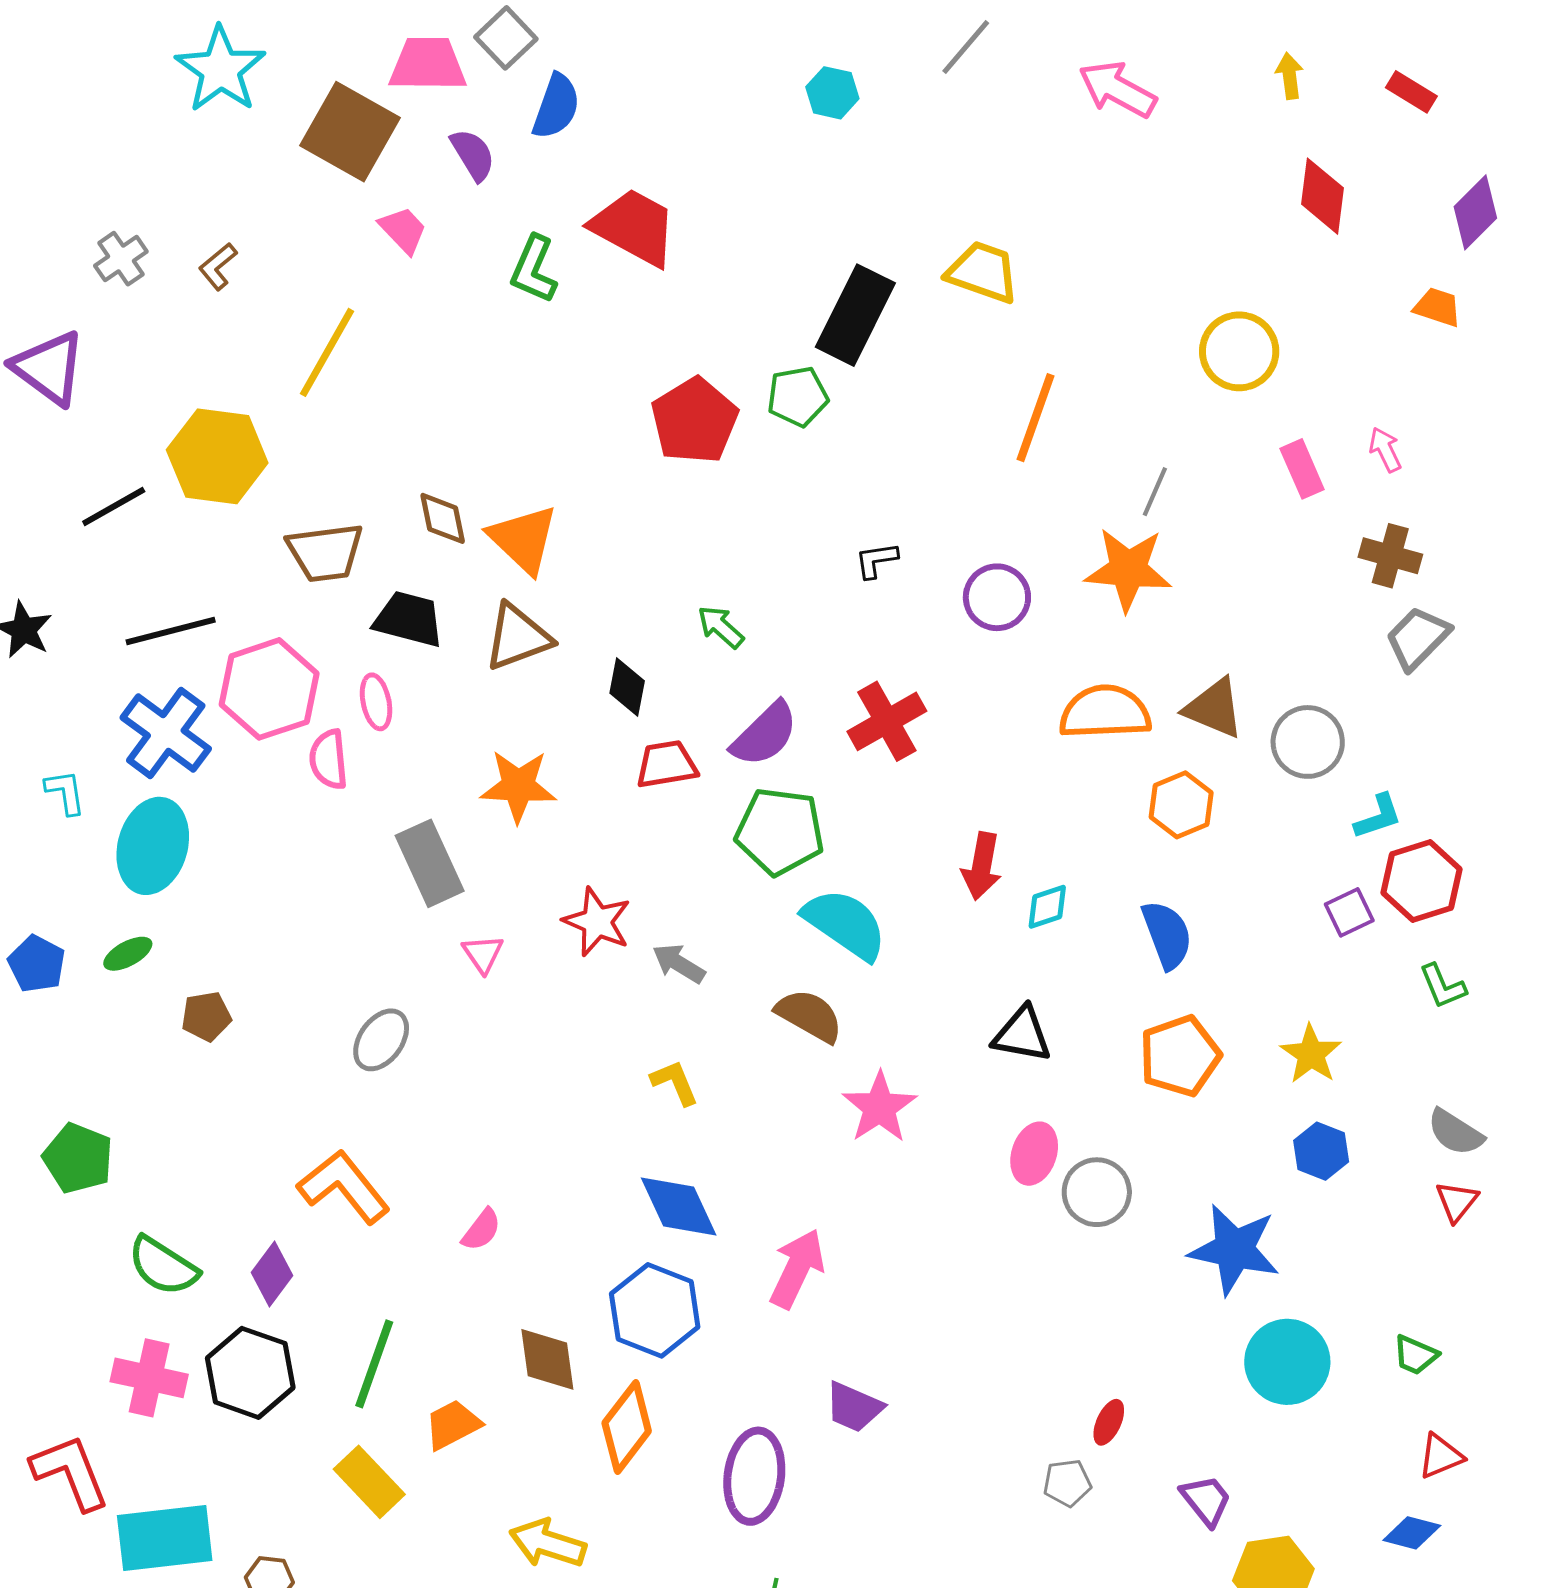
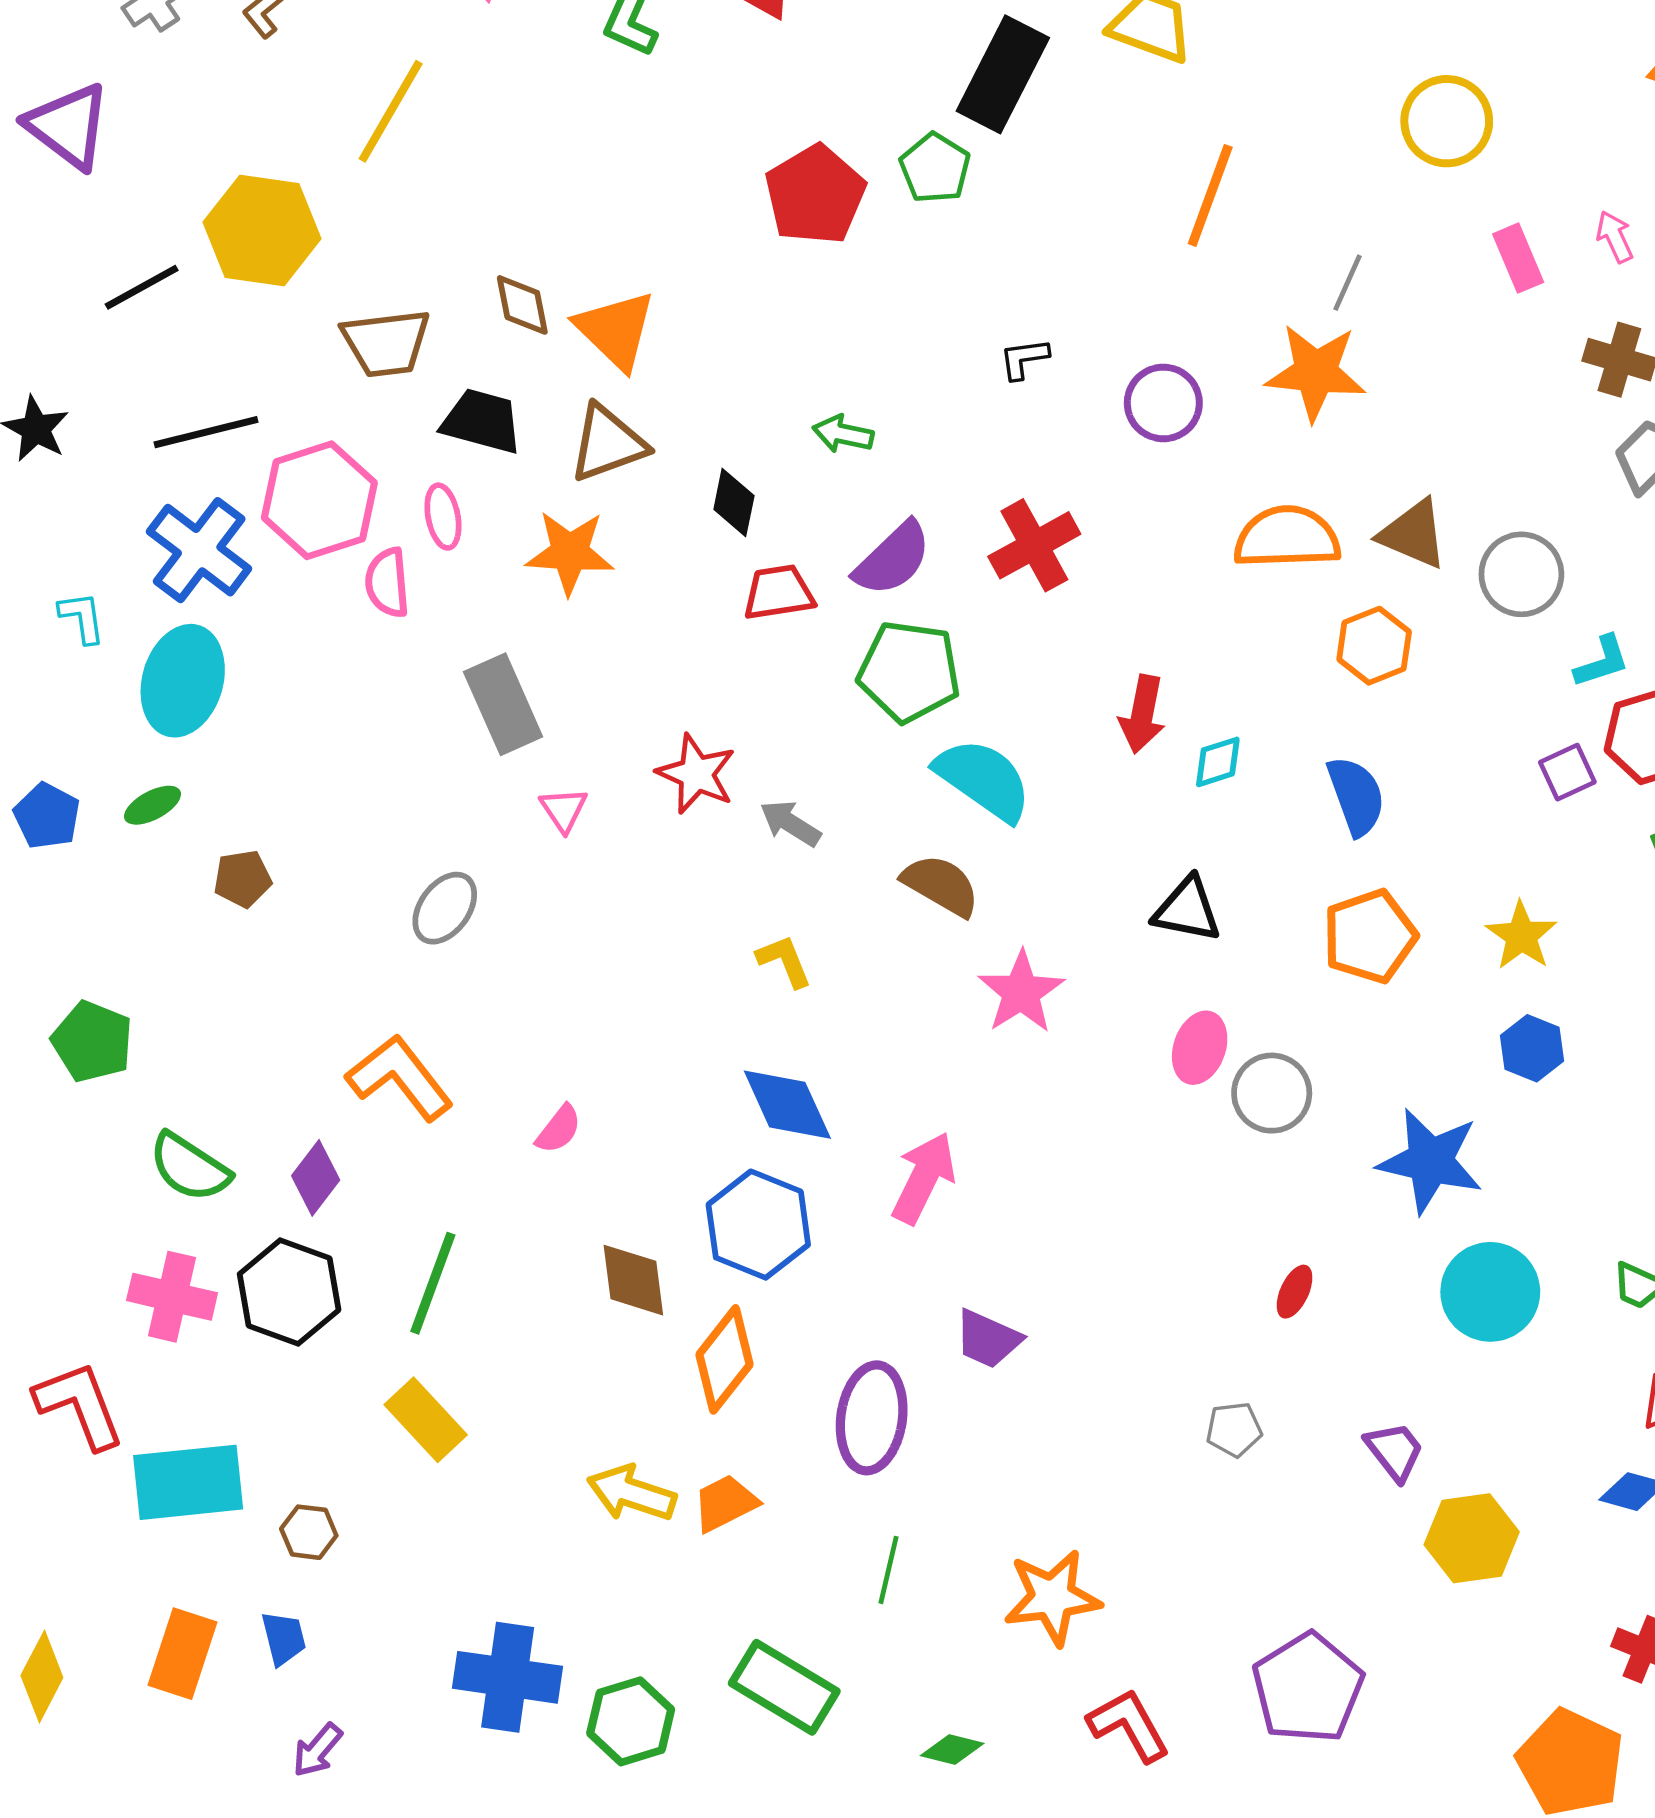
green pentagon: (798, 397) -> (935, 168), turned -30
green arrow: (721, 627) -> (843, 434), turned -30
orange star: (518, 786) -> (570, 553), moved
red ellipse: (1109, 1422) -> (1295, 1292), moved
orange trapezoid: (453, 1425) -> (725, 1503), moved

